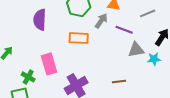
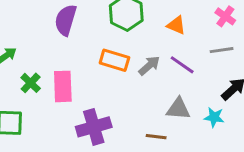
gray arrow: (101, 21) -> (149, 66), moved
gray triangle: (136, 50) -> (178, 109), moved
green cross: (28, 77) -> (31, 83), moved

